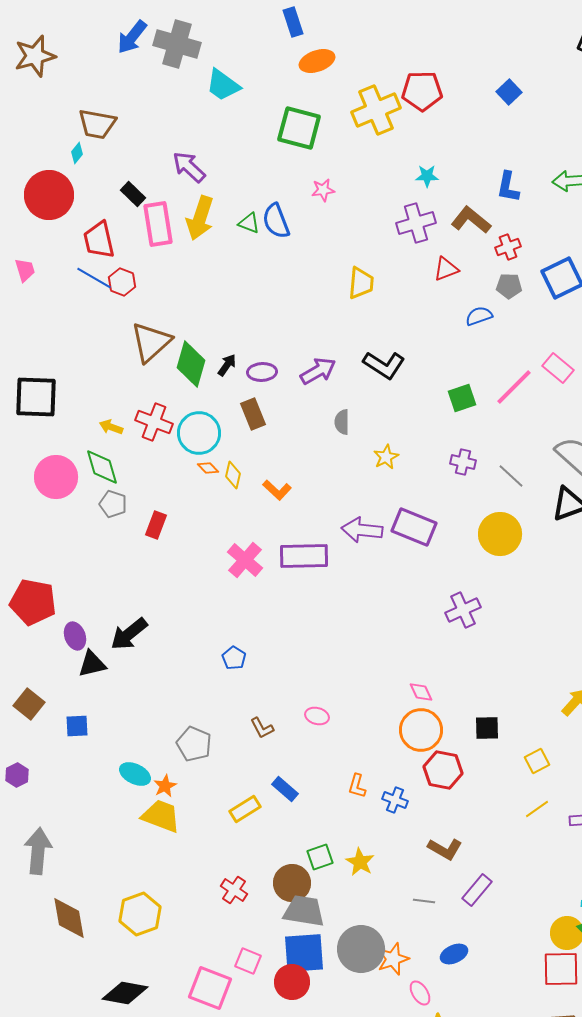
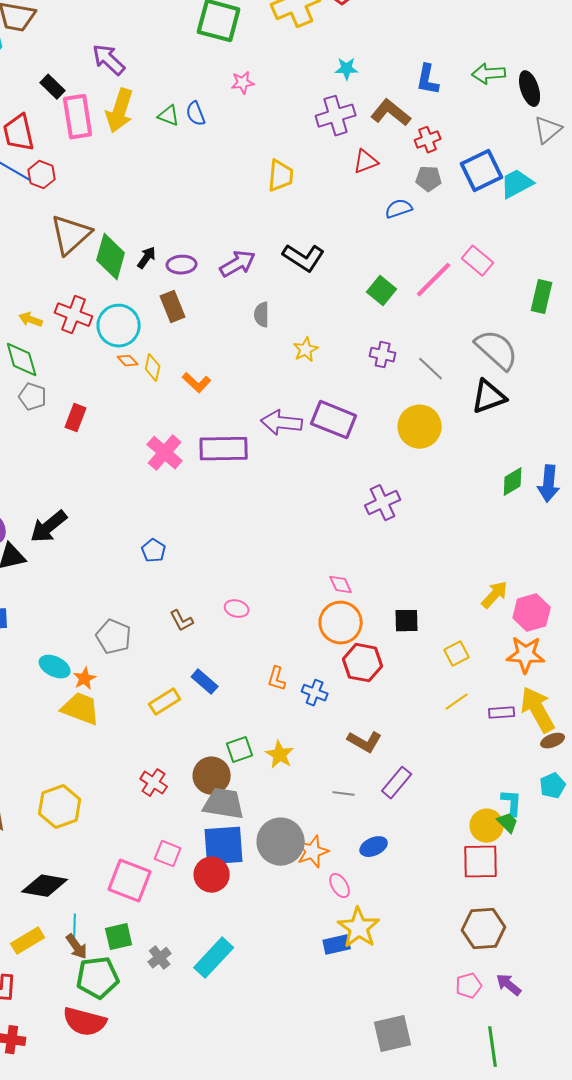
blue semicircle: (276, 221) -> (196, 114), size x0.7
green square: (462, 398) -> (382, 291), turned -32

